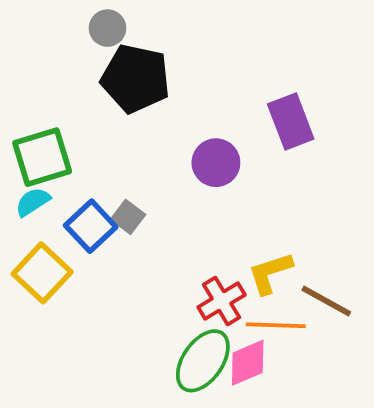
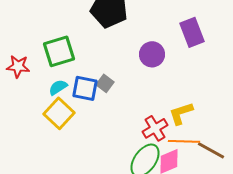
cyan semicircle: (33, 202) -> (58, 87), moved
blue square: (91, 226) -> (85, 88), turned -36
brown line: (326, 301) -> (211, 150), moved

